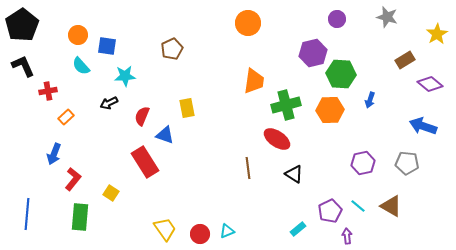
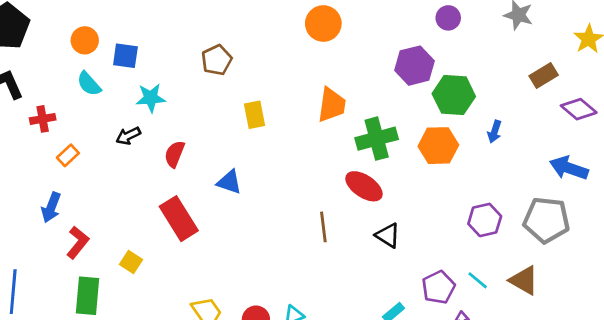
yellow rectangle: (187, 108) -> (255, 115), moved
blue triangle: (165, 135) -> (229, 182), moved
gray pentagon: (407, 163) -> (546, 220), size x1.4

